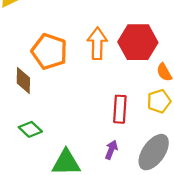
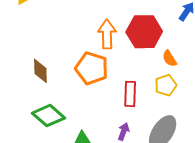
orange pentagon: (49, 51) -> (92, 68), moved
green diamond: (30, 129) -> (48, 116), size x1.5

